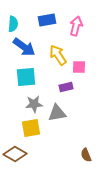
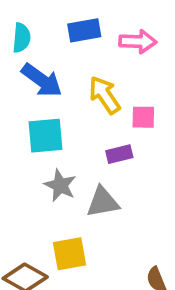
pink arrow: (76, 26) -> (138, 41), turned 78
gray star: (34, 104) -> (60, 185), turned 30
yellow square: (31, 128) -> (69, 254), moved

